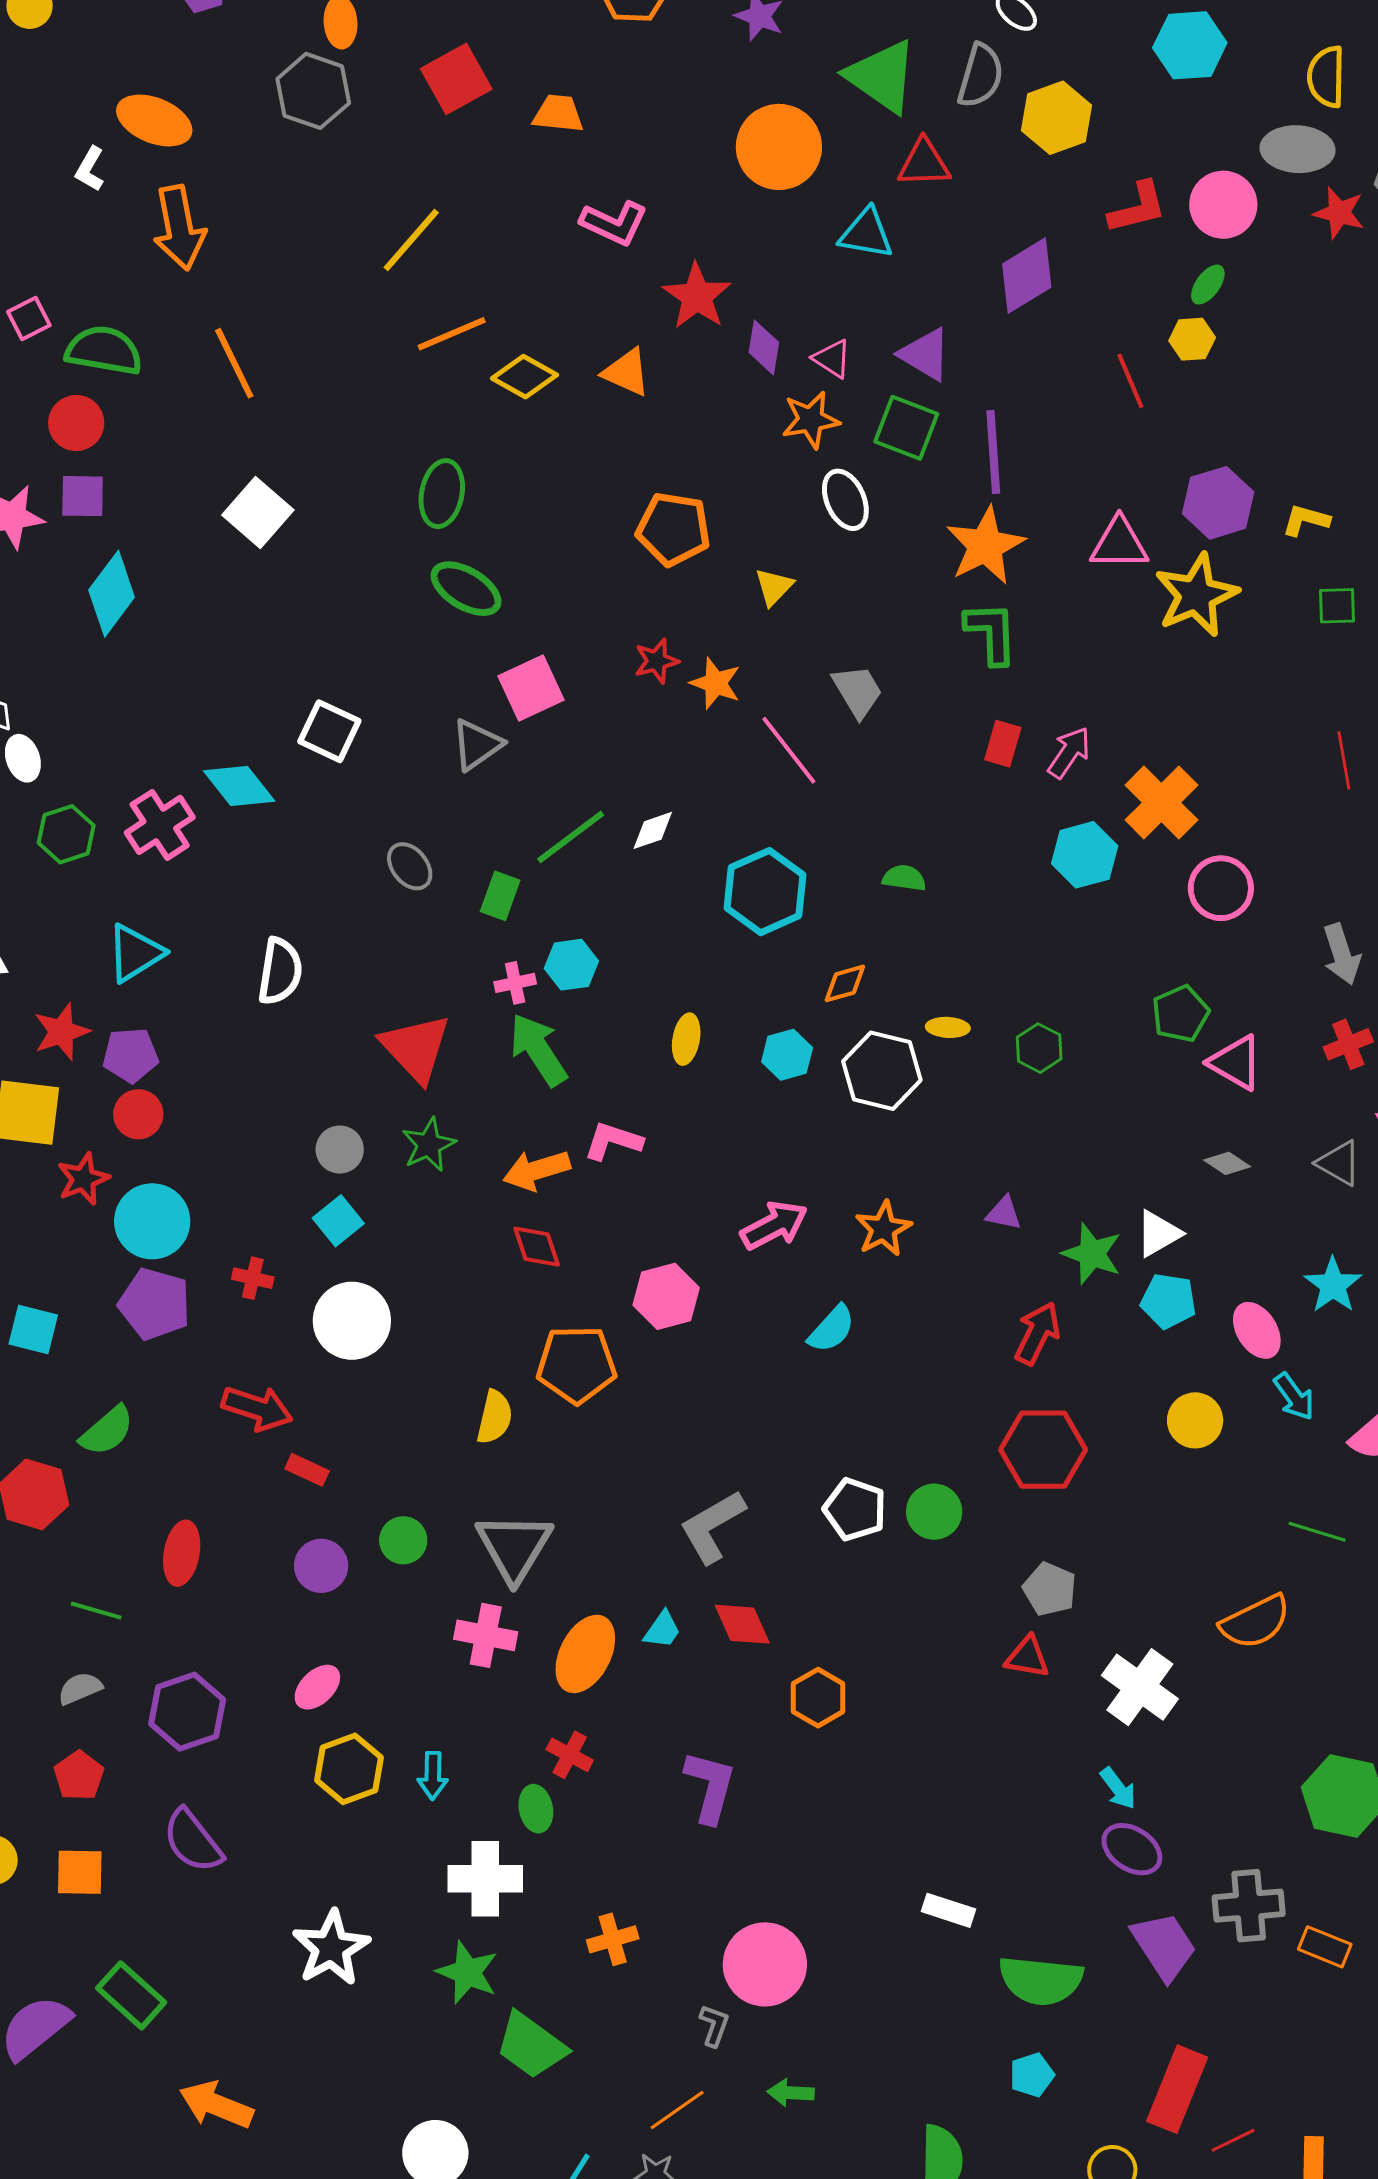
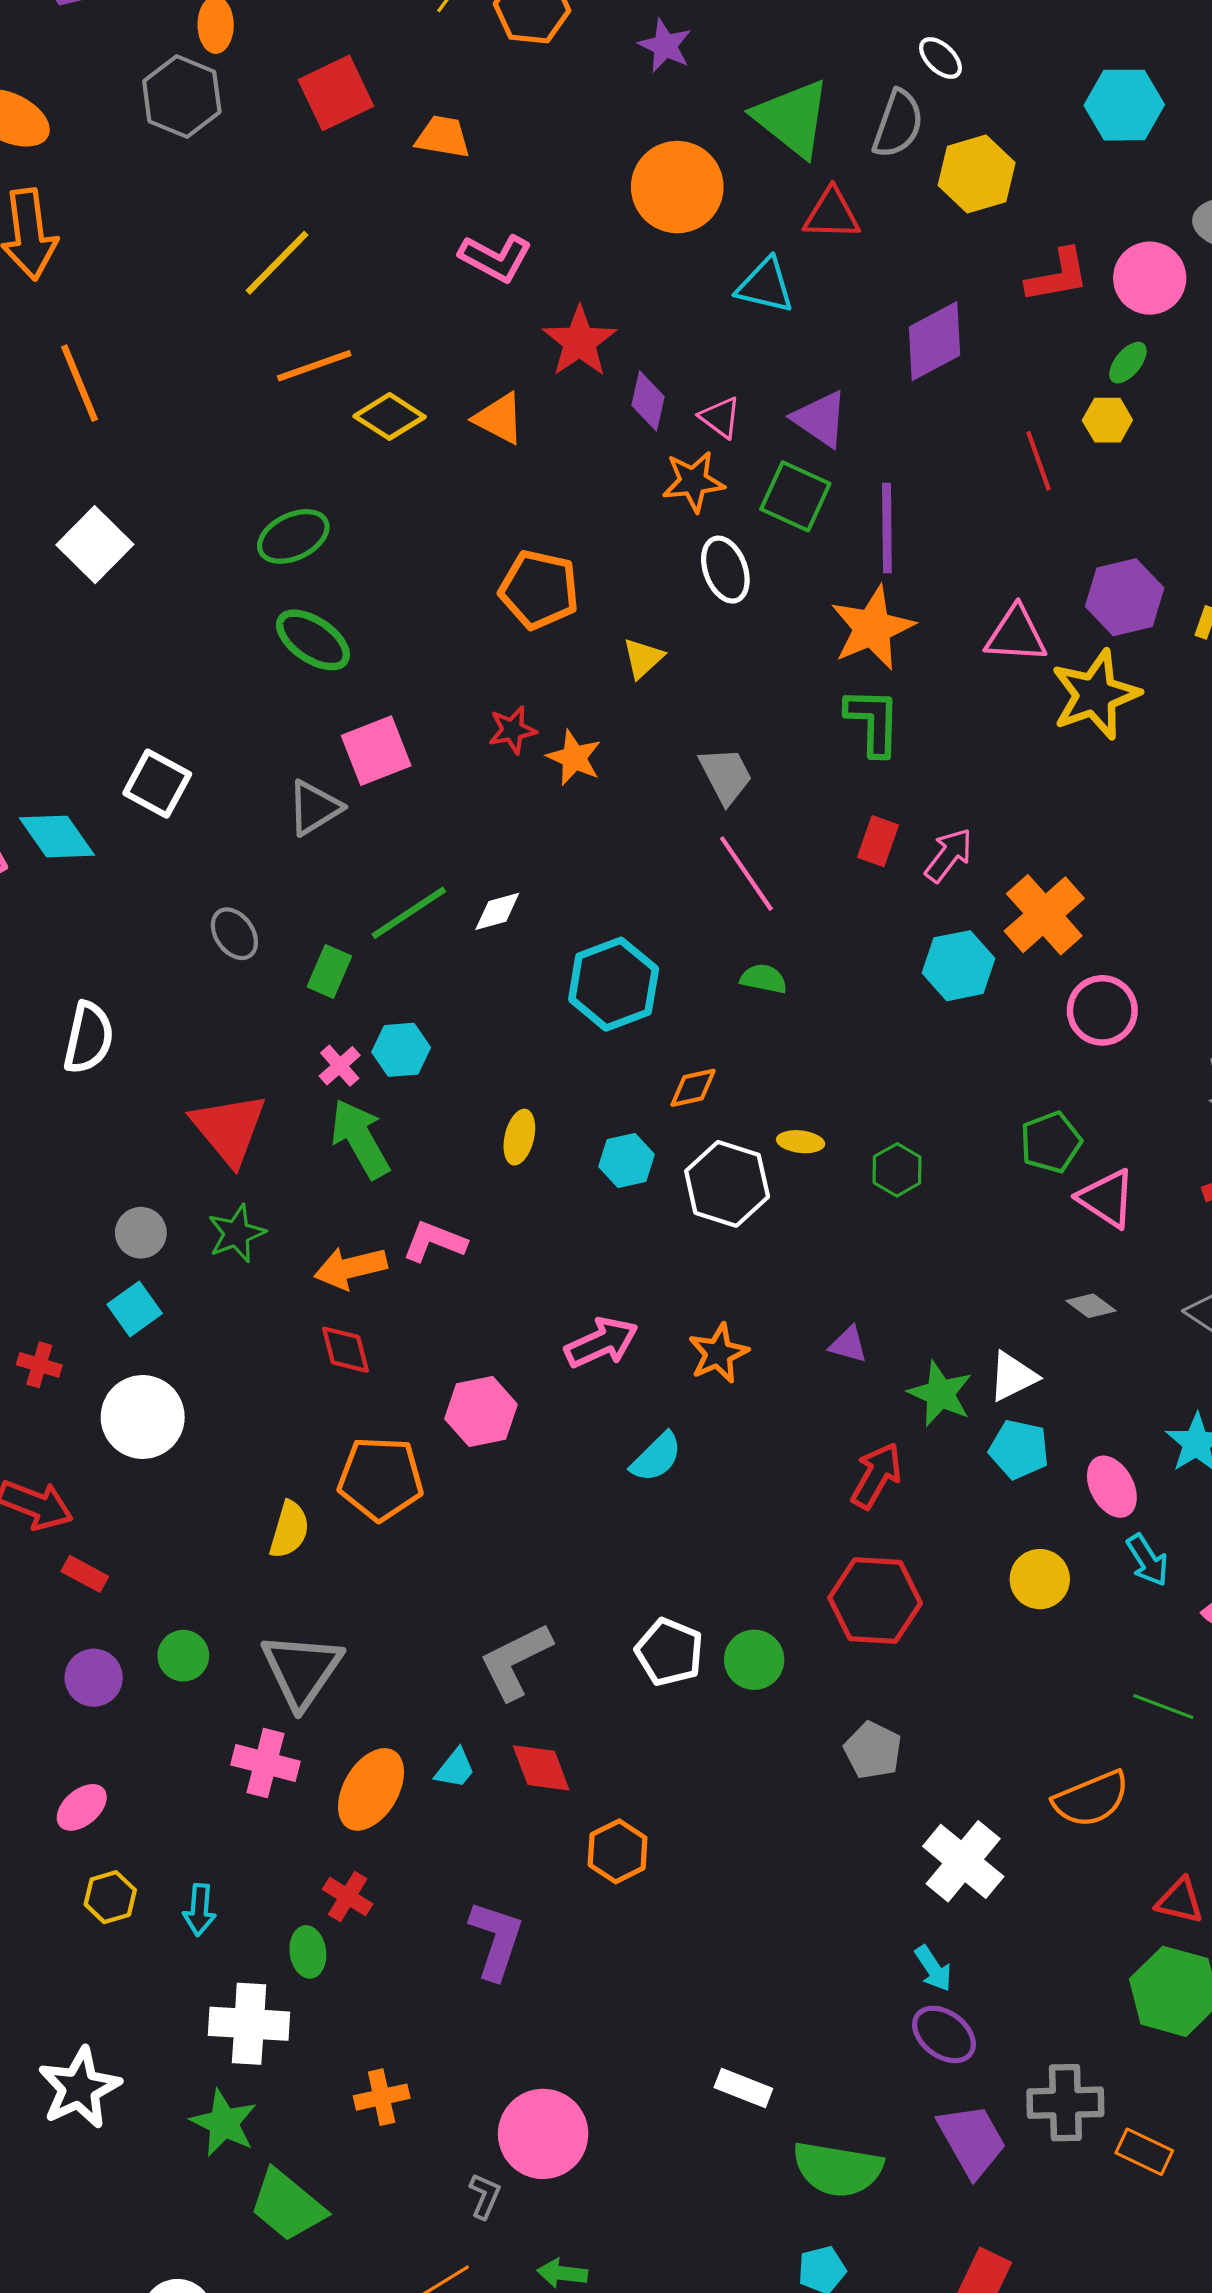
green ellipse: (442, 494) -> (293, 536), turned 50
pink line: (789, 750) -> (746, 874), moved
pink cross: (515, 983) -> (340, 1066), turned -33
red triangle: (1027, 1657) -> (1180, 1901), moved
yellow hexagon: (349, 1769) -> (110, 1897), size x0.7

